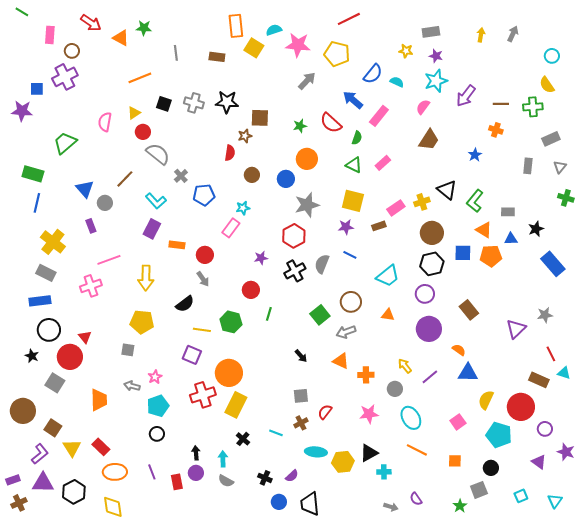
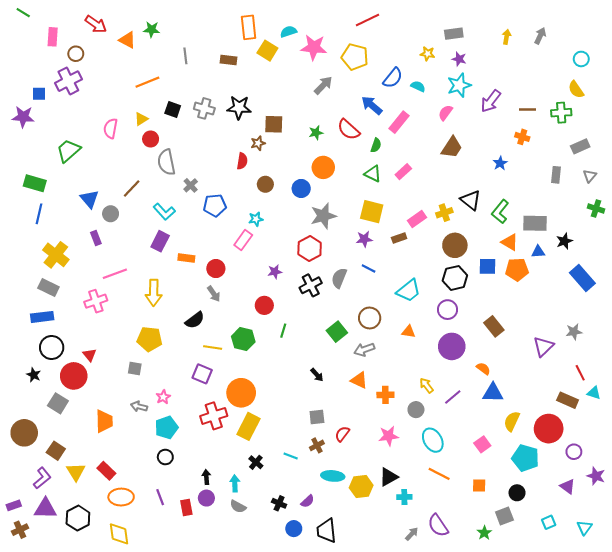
gray semicircle: (158, 154) -> (166, 162), turned -140
gray rectangle: (508, 212) -> (535, 223), size x1.6
purple semicircle: (416, 499) -> (438, 525), size x1.6
gray arrow: (391, 507) -> (412, 534), turned -64

